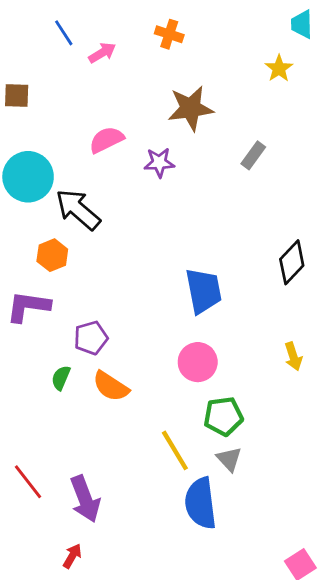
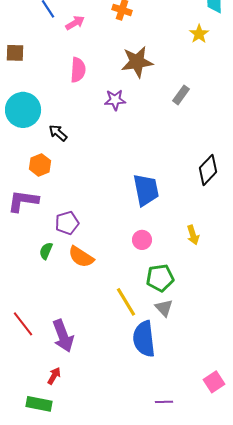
pink semicircle: (106, 140) -> (78, 70), moved, turned 120
black arrow: (78, 210) -> (58, 133), size x0.6
yellow arrow: (293, 356) -> (193, 235), moved
pink circle: (198, 362) -> (142, 240), size x0.7

